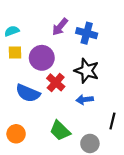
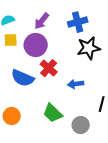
purple arrow: (60, 27) -> (42, 21), moved
blue cross: (87, 33) -> (78, 22), turned -30
black star: (87, 71) -> (89, 48), moved, turned -30

